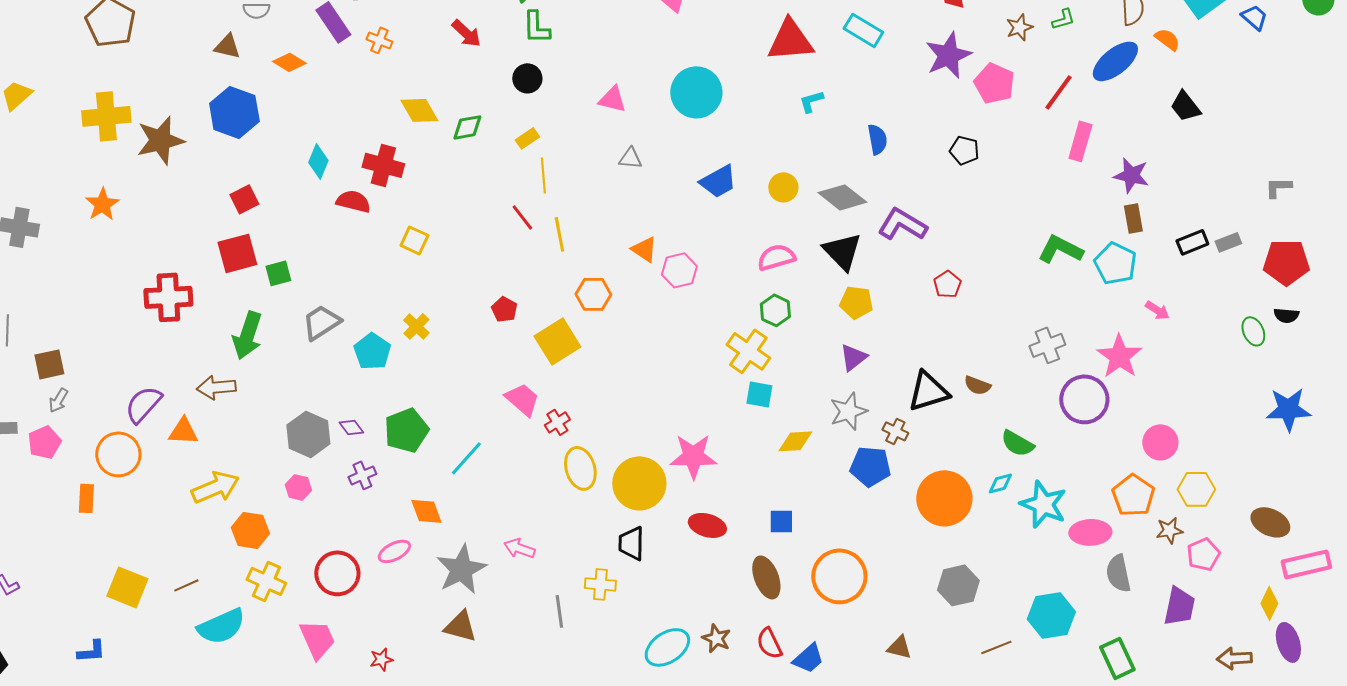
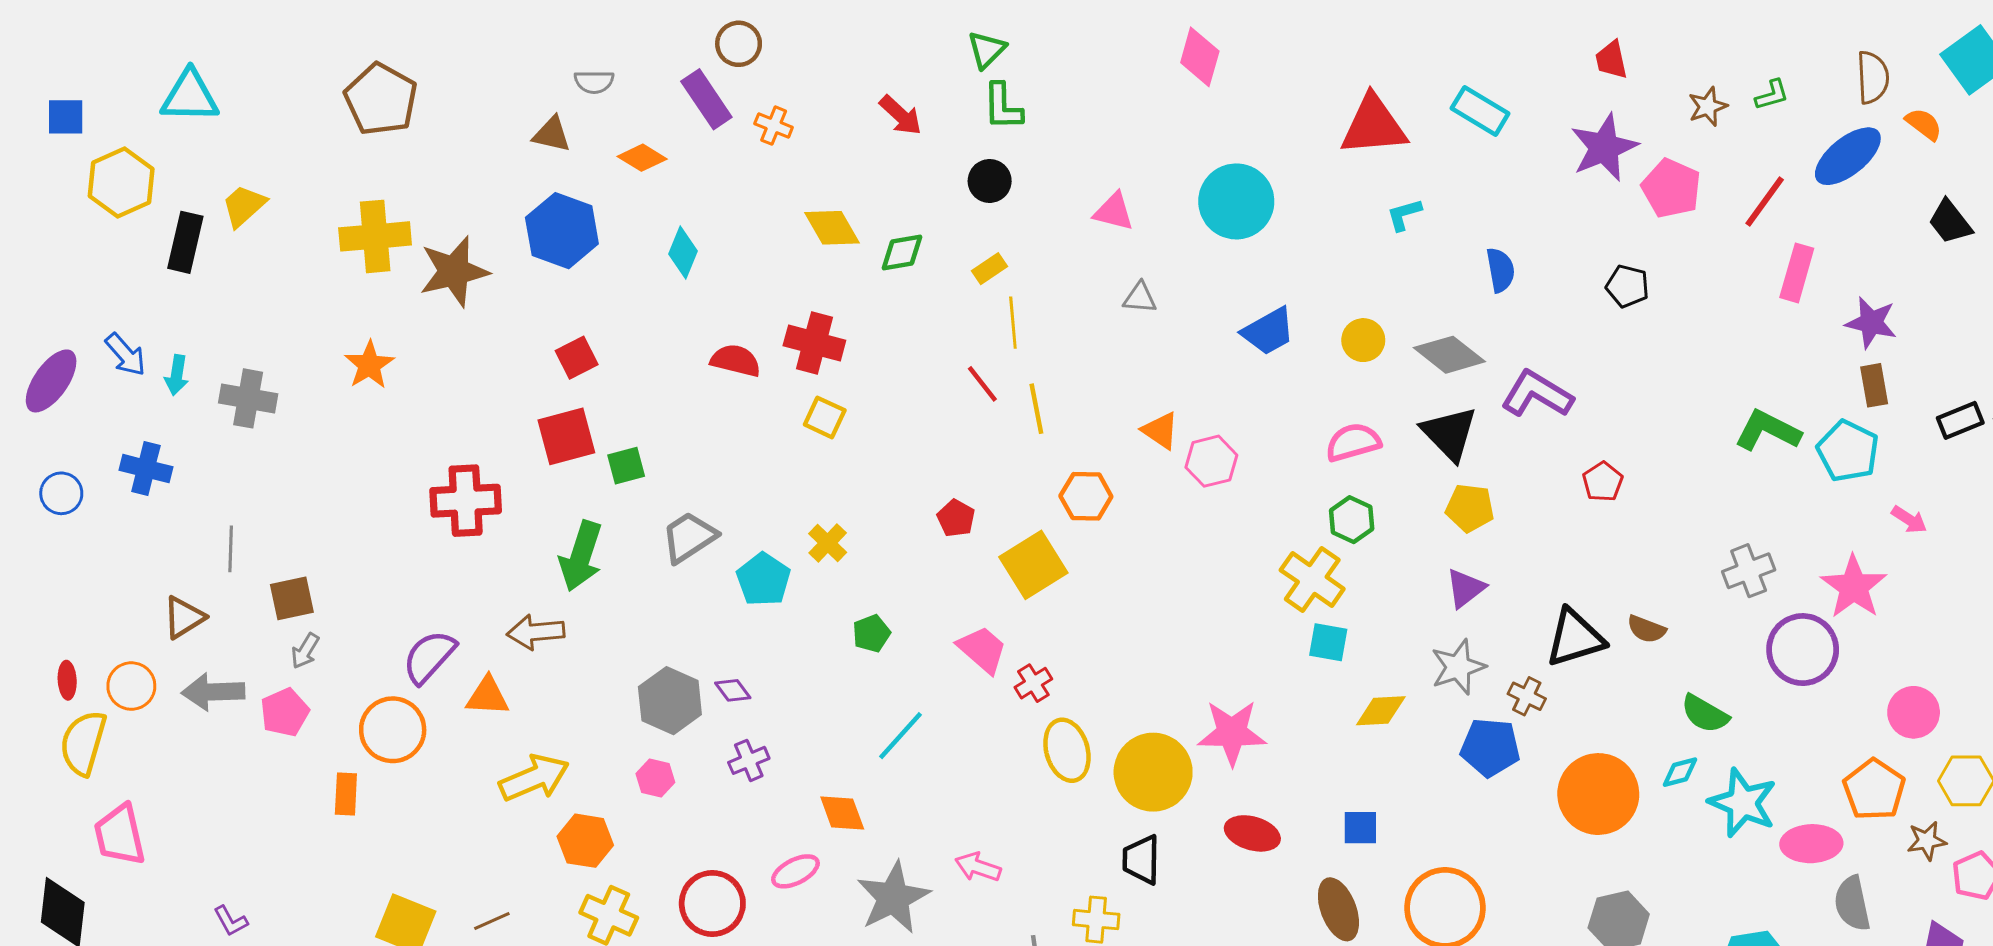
cyan diamond: (318, 161) -> (683, 253), moved
red cross: (383, 165) -> (814, 343), moved
green pentagon: (406, 430) -> (871, 633), moved, size x0.6

